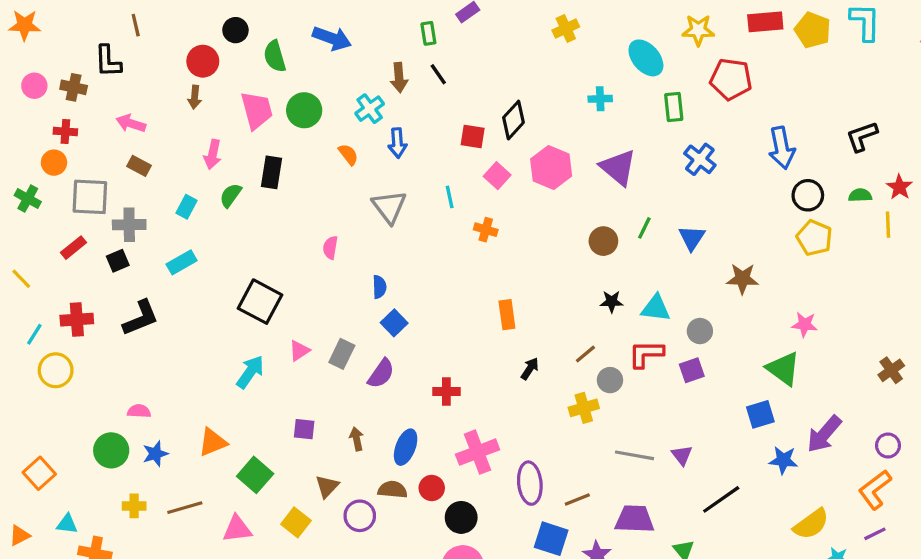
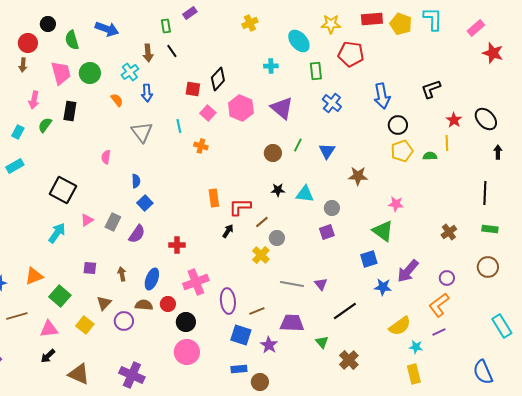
green semicircle: (860, 195) -> (430, 156), moved
yellow pentagon: (814, 238) -> (402, 151), turned 30
red L-shape: (646, 354) -> (240, 207), moved
yellow cross: (584, 408) -> (261, 255), turned -30

